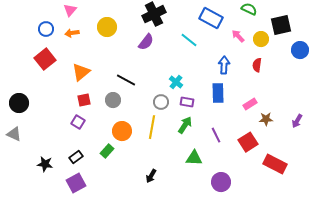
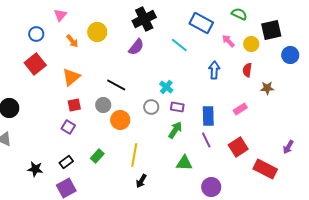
orange arrow: (72, 33) -> (72, 41), moved, turned -120
blue rectangle: (218, 93) -> (208, 116), moved
brown star: (266, 119) -> (267, 88), moved
purple arrow: (297, 121) -> (288, 147), moved
yellow line: (152, 127) -> (134, 155), moved
orange circle: (122, 131) -> (120, 120), moved

